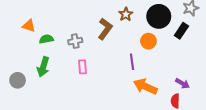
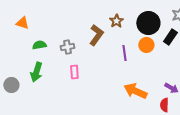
orange triangle: (29, 26) -> (22, 23), moved
orange circle: (148, 41) -> (146, 45), moved
purple line: (132, 62) -> (124, 53), moved

